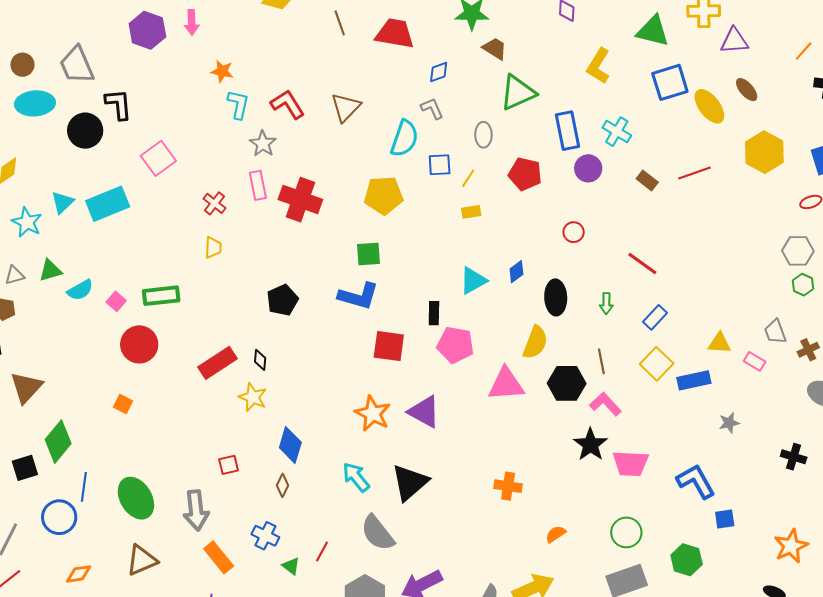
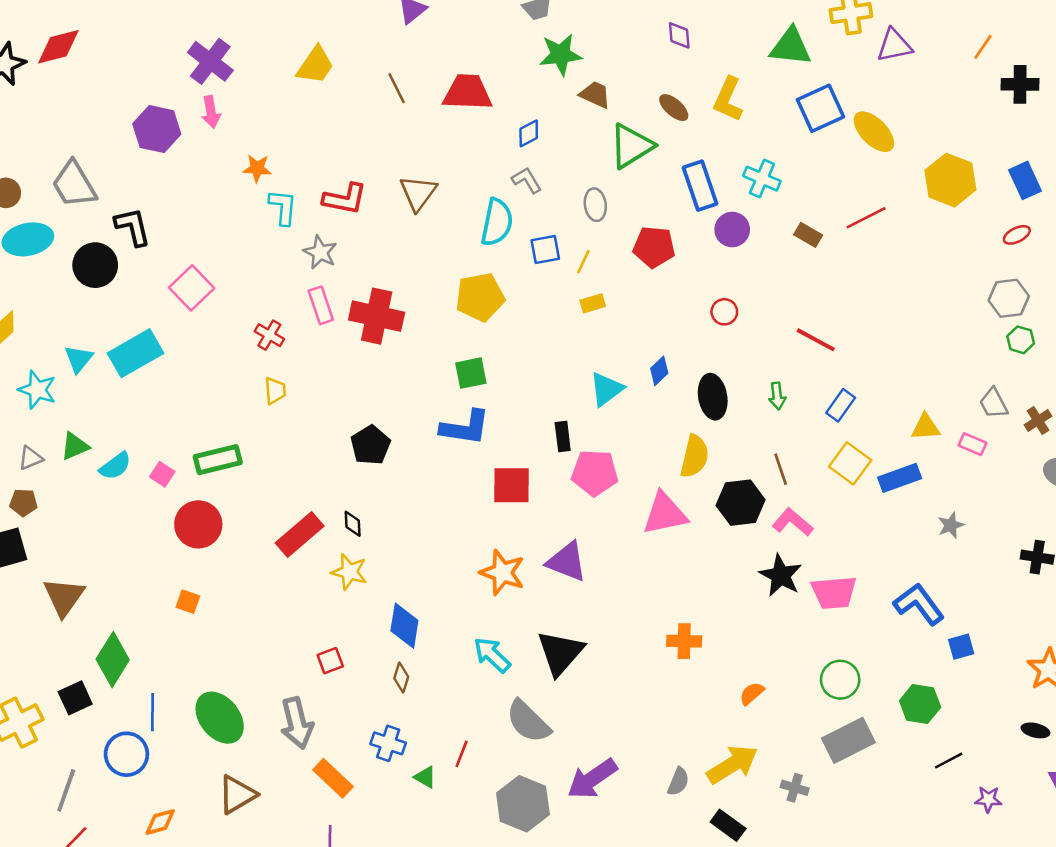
brown ellipse: (747, 90) -> (674, 108), moved
red L-shape: (288, 104) -> (345, 199), turned 141

